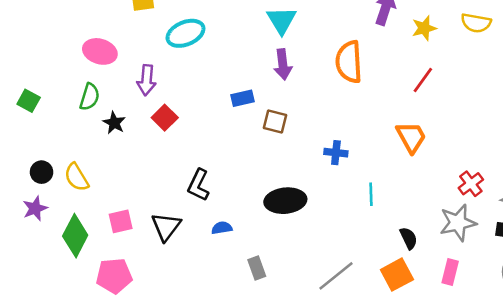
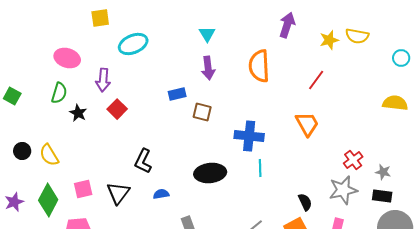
cyan triangle: (281, 20) -> (207, 34), size x0.7
yellow star: (424, 28) -> (329, 40), moved
blue cross: (336, 153) -> (249, 136), size x1.6
cyan line: (371, 194) -> (260, 168), moved
purple star: (35, 208) -> (14, 202), moved

